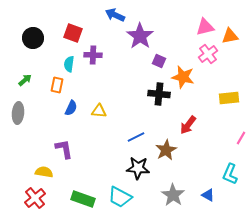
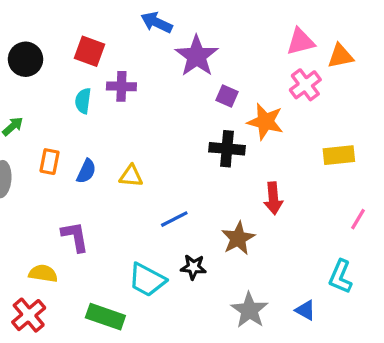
orange rectangle: (57, 85) -> (49, 162), moved
red arrow: (188, 125) -> (273, 198), turned -42
blue line: (136, 137) -> (174, 219), moved
black star: (138, 168) -> (193, 267), size x0.7
cyan trapezoid: (120, 197) -> (147, 280), moved

